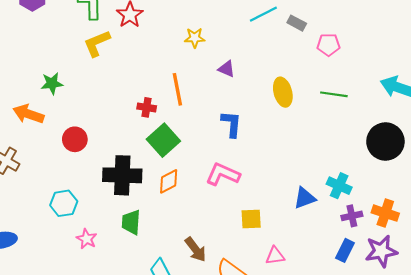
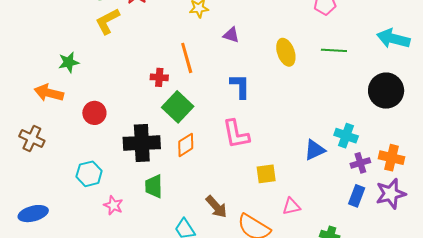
pink L-shape: (223, 174) -> (236, 134), turned -120

